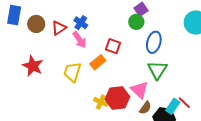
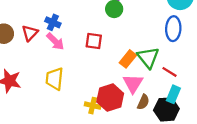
blue ellipse: (154, 42) -> (173, 29), moved
orange rectangle: (98, 62) -> (128, 59), moved
pink triangle: (140, 90) -> (133, 84), turned 30
red line: (184, 103) -> (169, 72), moved

